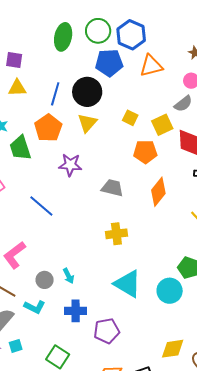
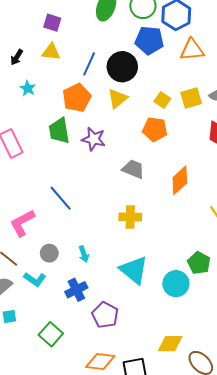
yellow square: (162, 125) -> (191, 98), moved
green trapezoid: (20, 148) -> (59, 131), moved
orange pentagon: (145, 152) -> (155, 129), moved
blue line: (41, 206) -> (61, 198), moved
cyan arrow: (69, 276) -> (84, 254), moved
blue cross: (76, 311) -> (76, 290), turned -35
purple pentagon: (107, 331) -> (105, 315), turned 30

